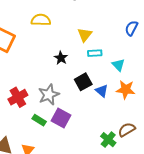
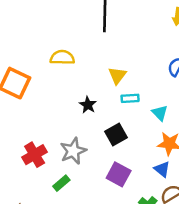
blue triangle: (102, 91) -> (162, 169), moved
purple square: (61, 118) -> (119, 174), moved
green rectangle: (39, 120) -> (61, 183), turned -72

